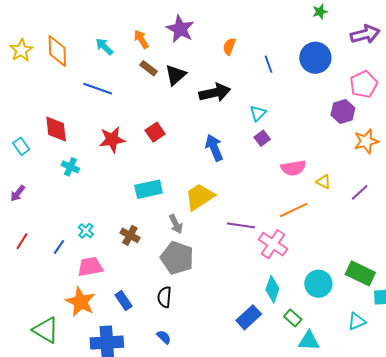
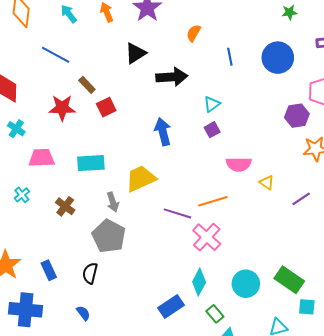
brown rectangle: (148, 68) -> (87, 85), moved
orange line: (294, 210) -> (213, 201), moved
pink trapezoid: (90, 267) -> (42, 158), moved

